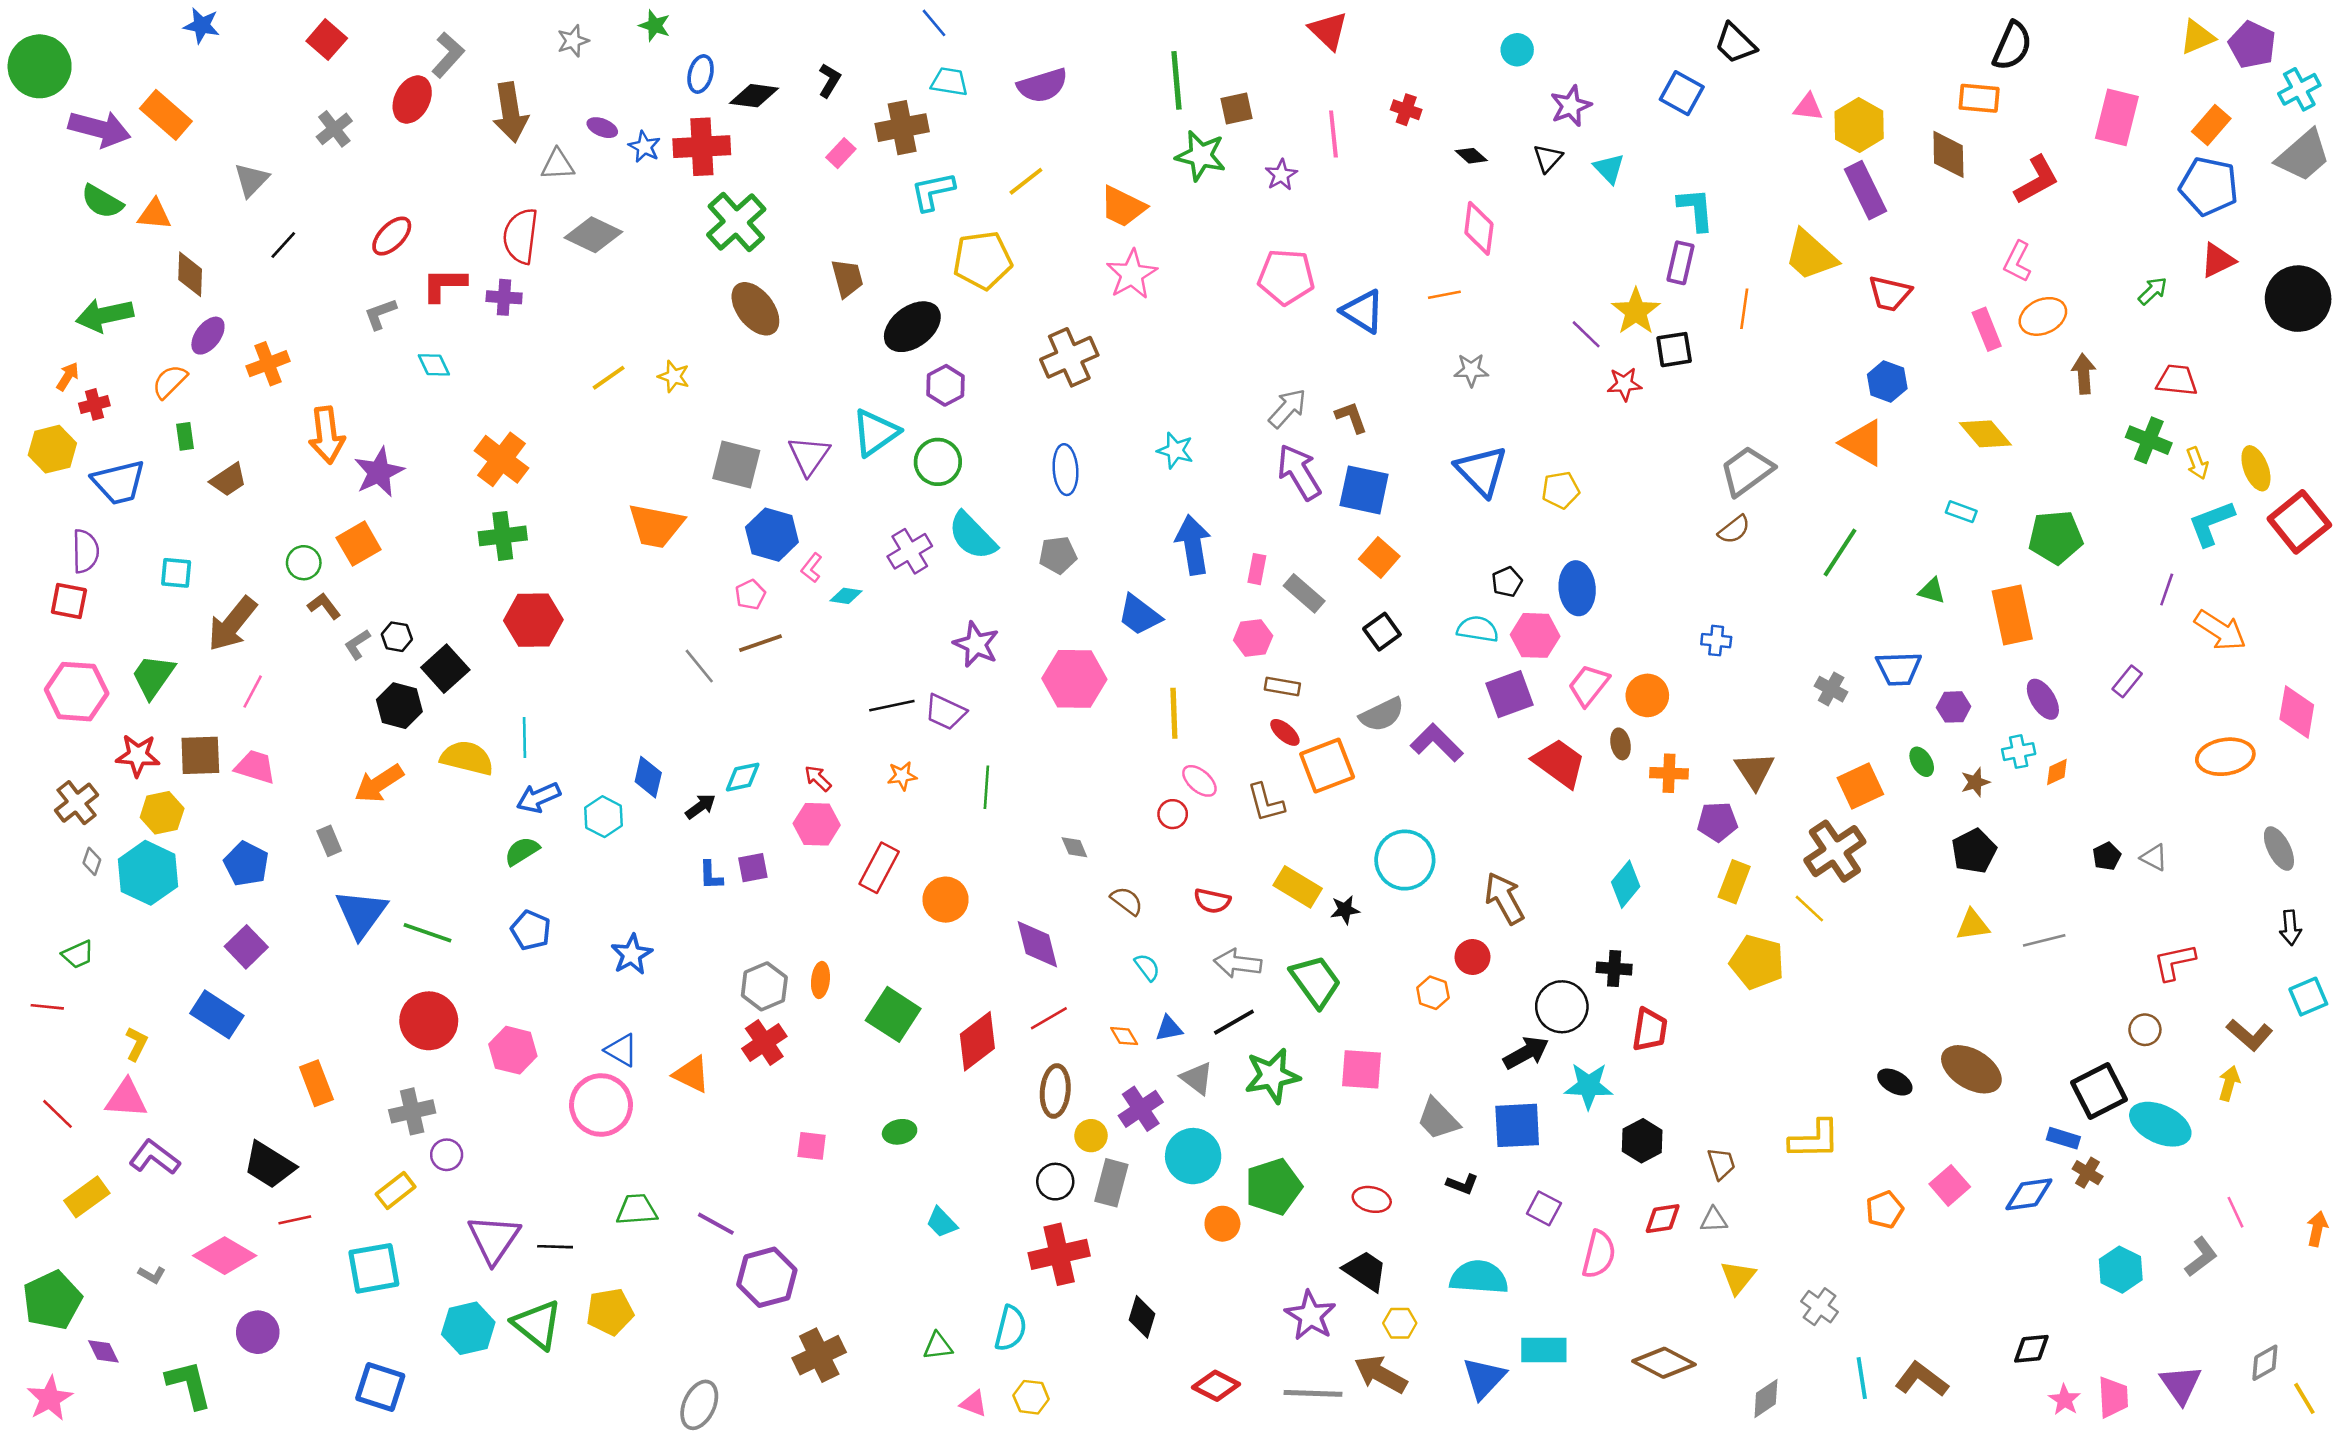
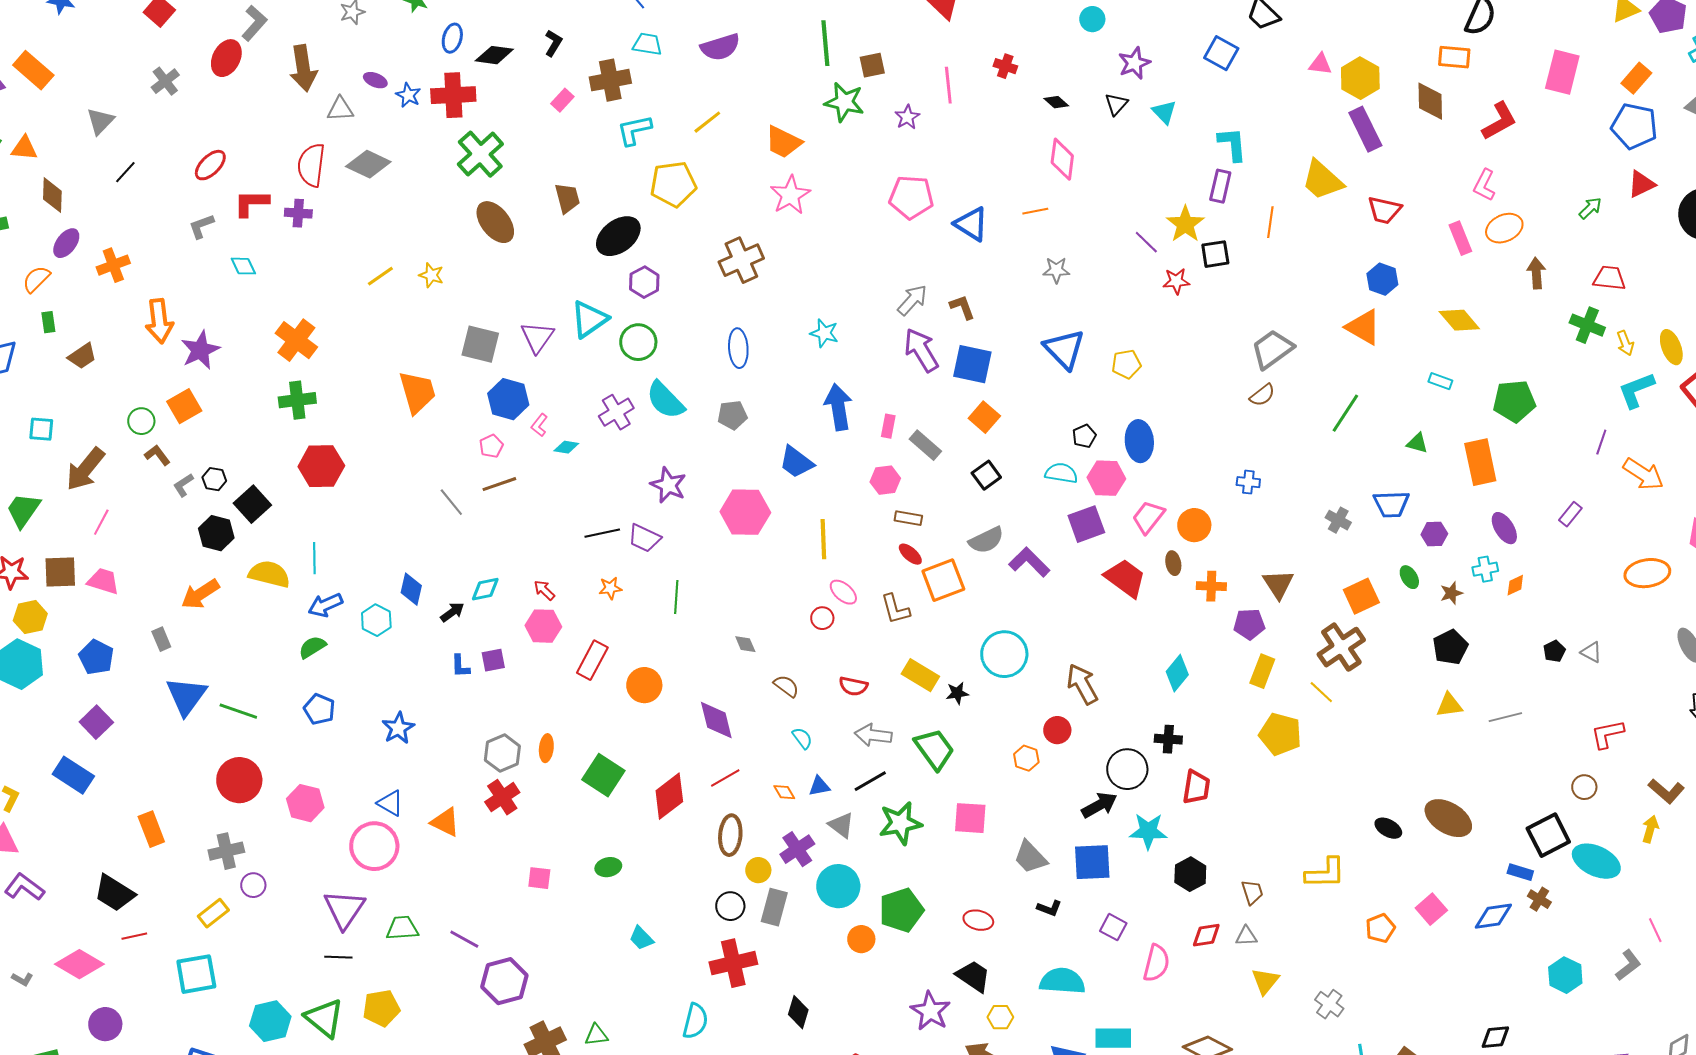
orange trapezoid: (656, 526) -> (417, 392), turned -117
purple triangle: (494, 1239) -> (344, 909), moved
green triangle: (938, 1346) -> (596, 1035), moved

